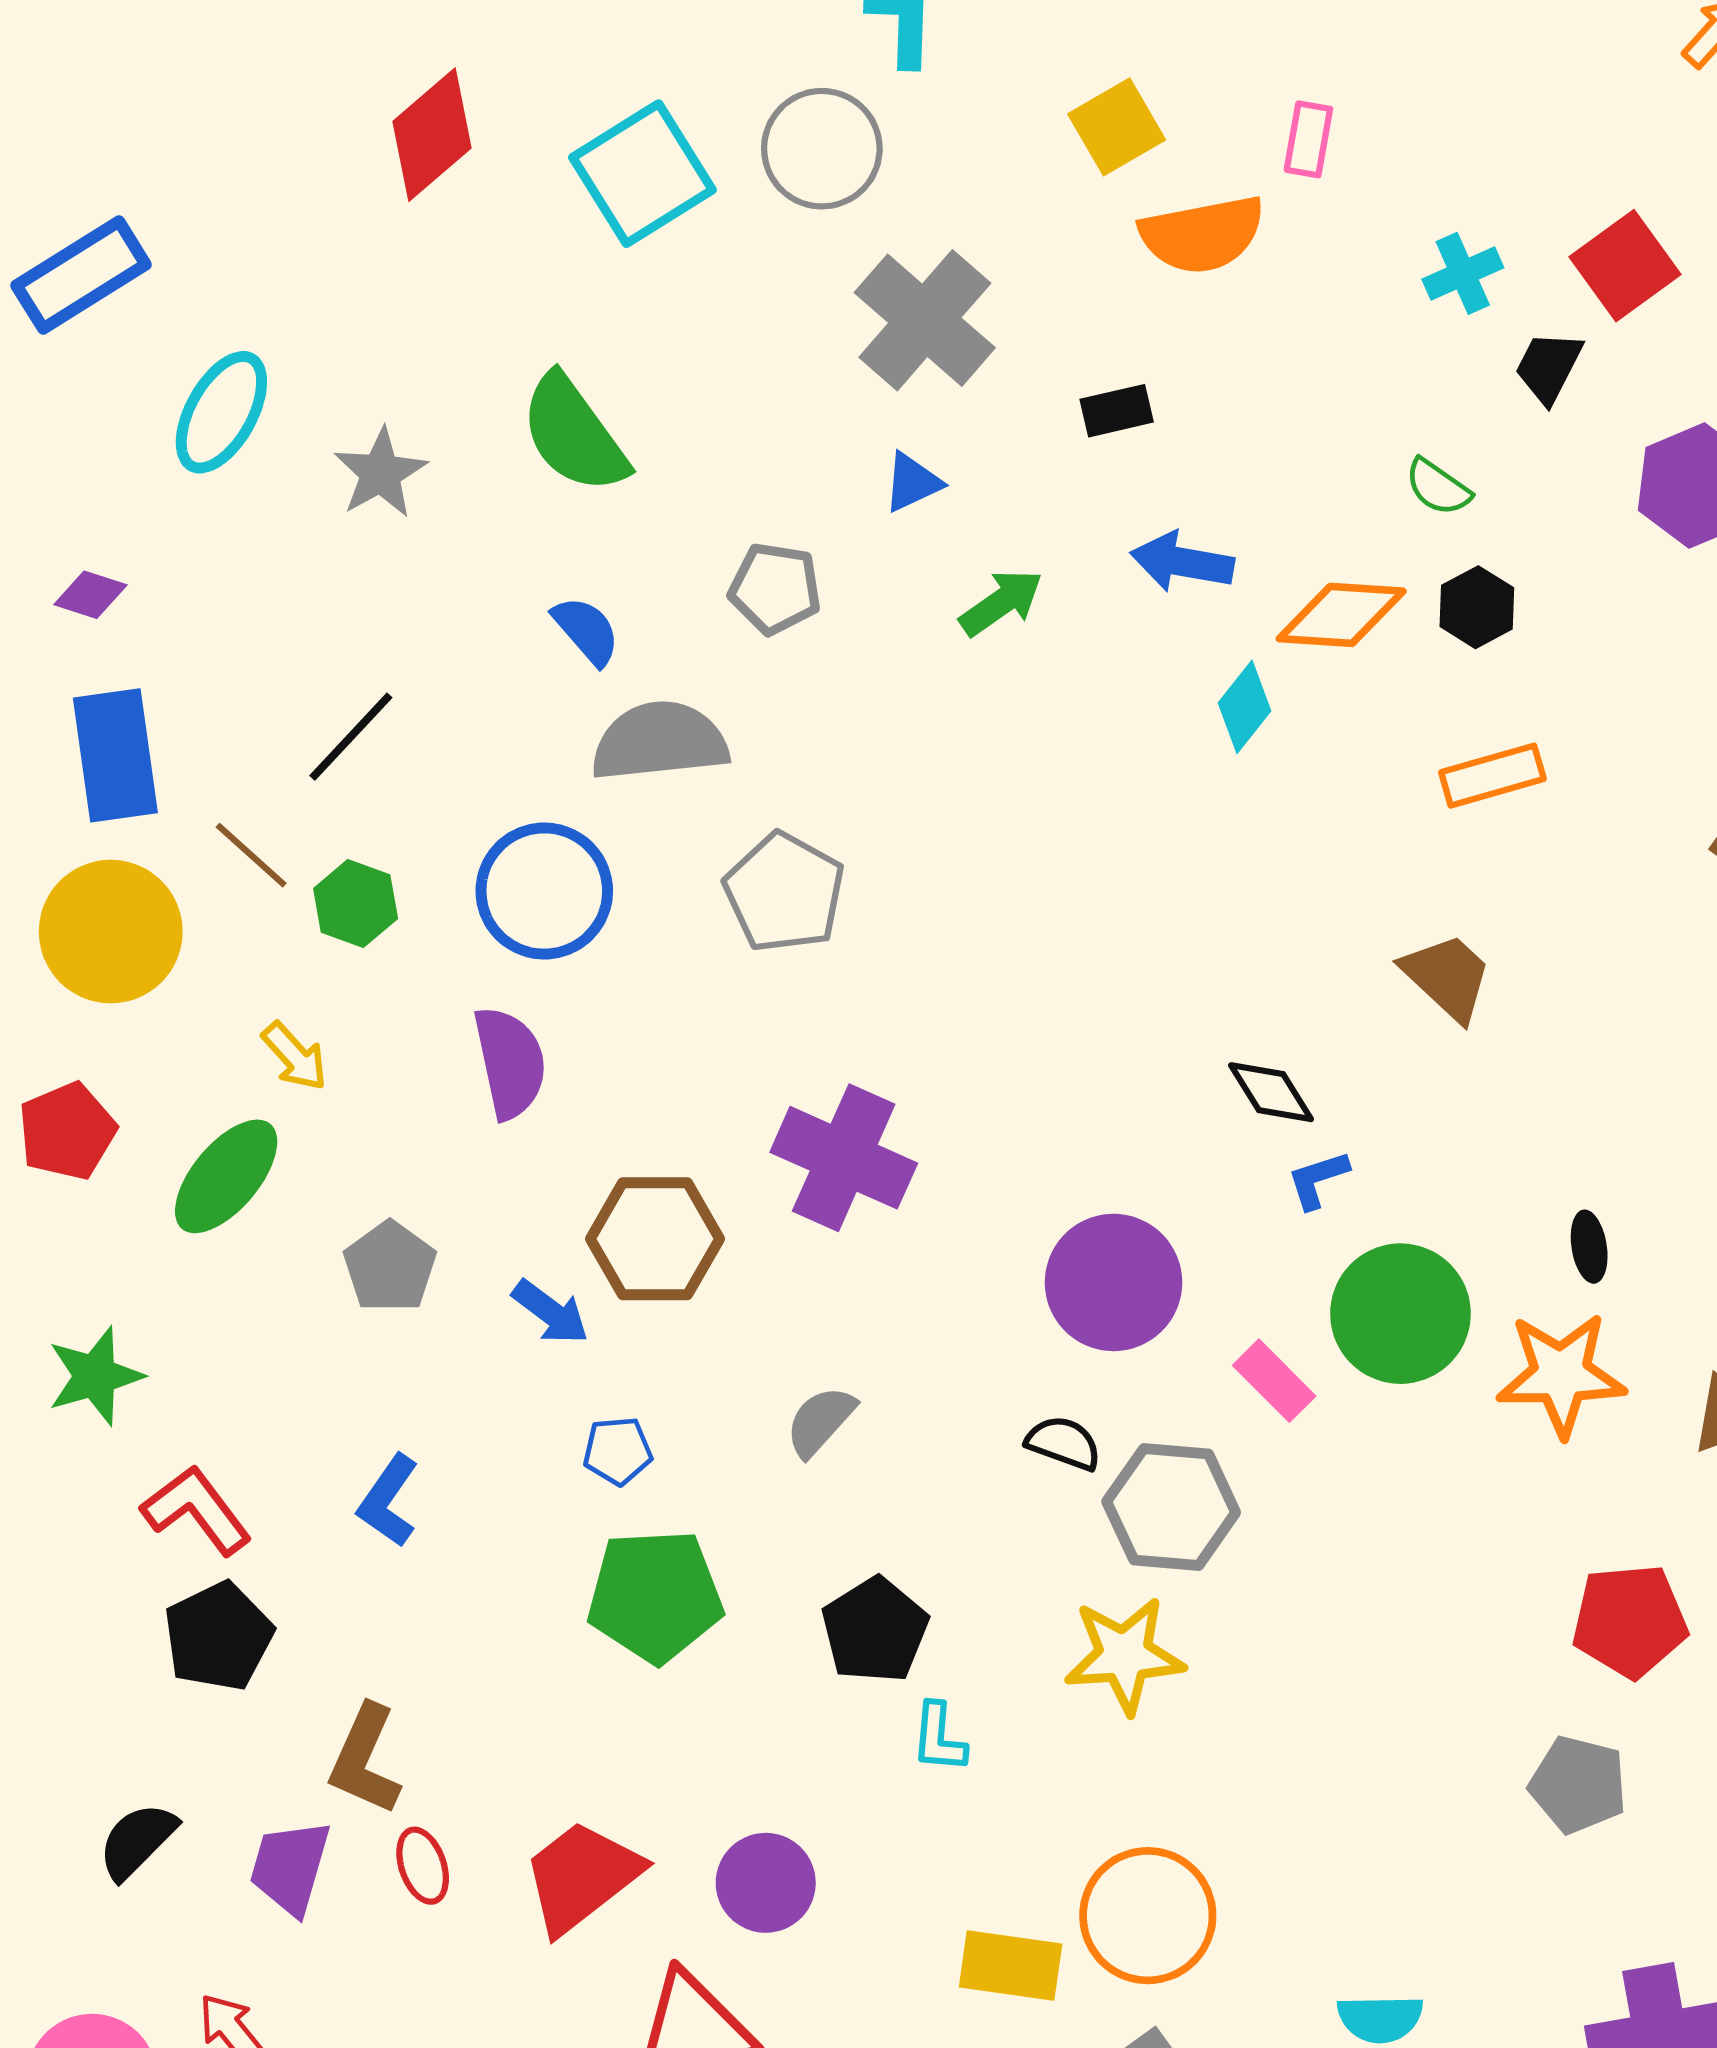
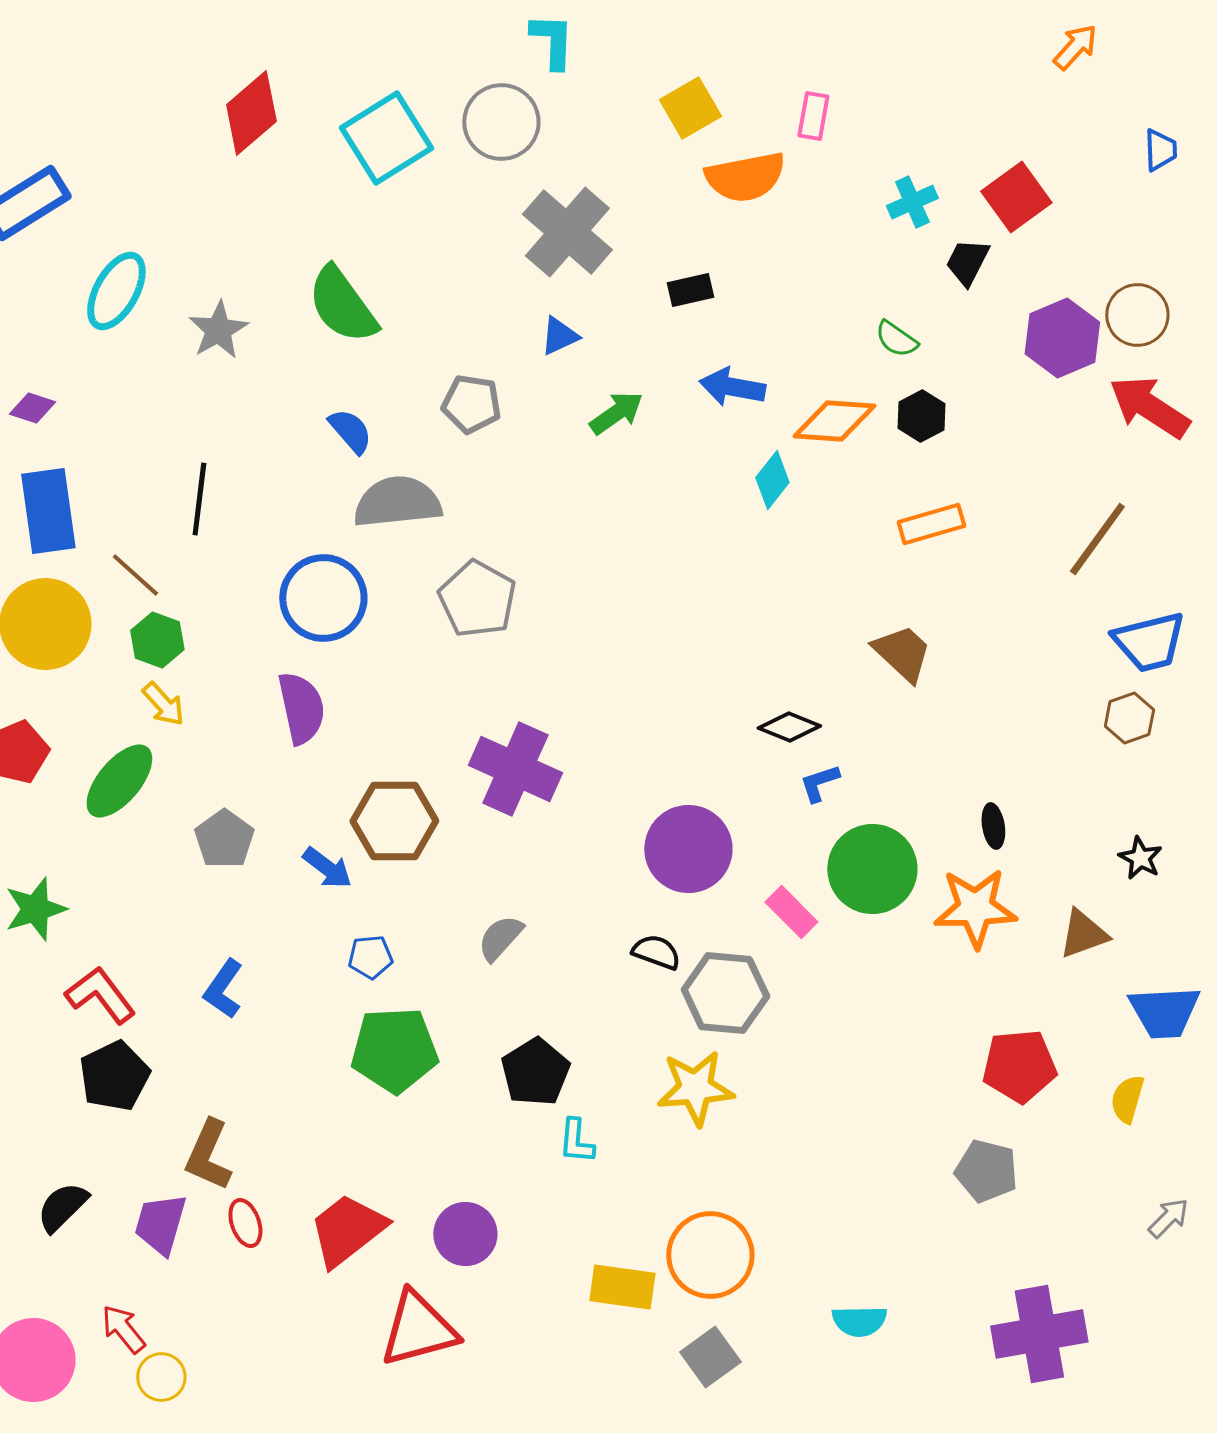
black line: (351, 737) -> (199, 499), turned -36
green hexagon: (356, 903) -> (157, 640), moved
black diamond: (1271, 1092) -> (789, 727), turned -36

